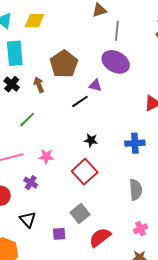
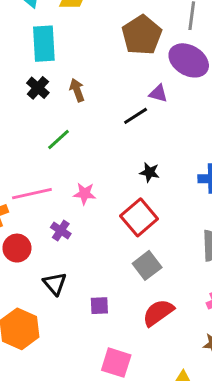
brown pentagon: (64, 64) -> (142, 35), moved
gray square: (80, 213) -> (147, 265), moved

